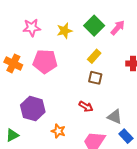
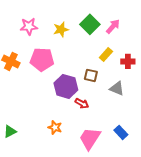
yellow rectangle: (94, 56) -> (106, 54), moved
purple hexagon: (33, 109) -> (66, 86), moved
gray triangle: (115, 117) -> (117, 88), moved

